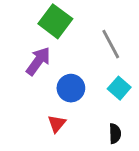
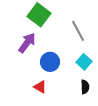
red triangle: (57, 124) -> (40, 87), turned -40
black semicircle: (115, 134) -> (85, 87), moved

